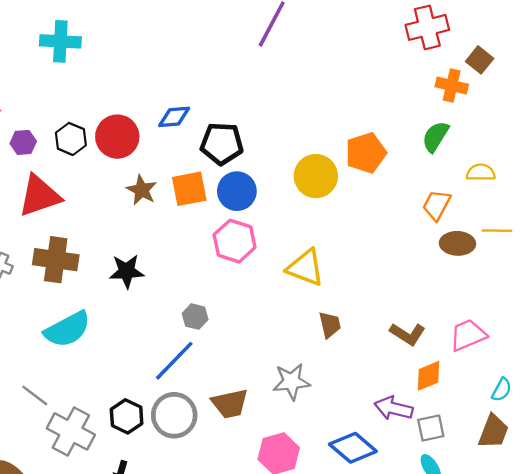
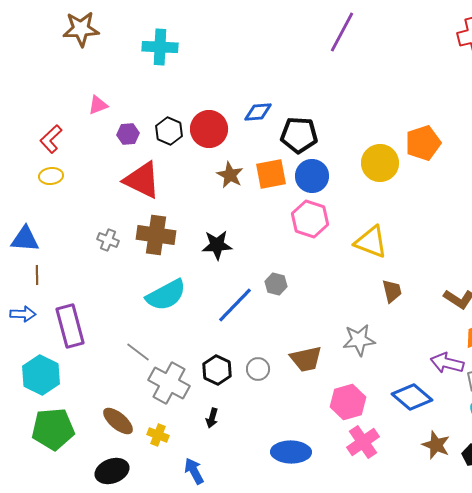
red triangle: (39, 196) -> (142, 180), turned 45
blue line: (174, 361) -> (235, 305), moved
gray circle: (174, 415) -> (258, 369), size x0.6

